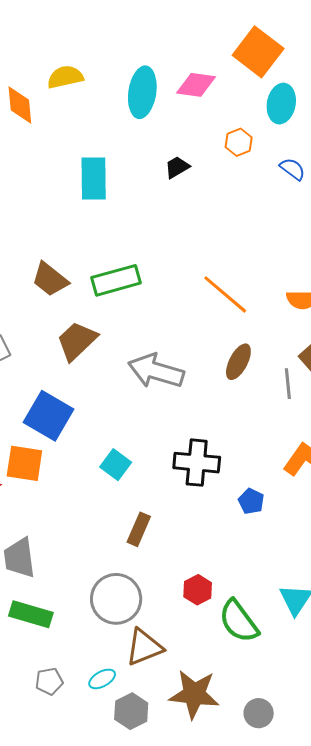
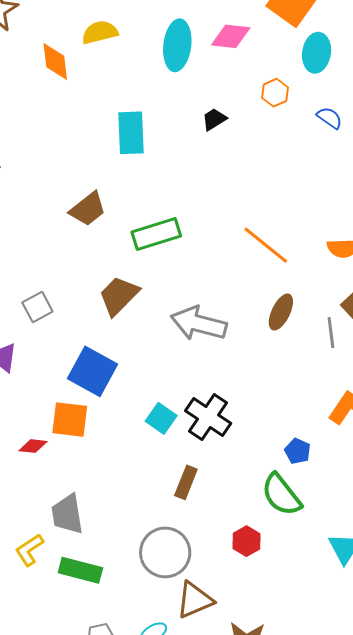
brown trapezoid: (50, 279) -> (88, 209), moved, turned -75
black cross: (197, 463) -> (208, 417), moved, turned 30
green semicircle: (239, 621) -> (281, 495), moved

